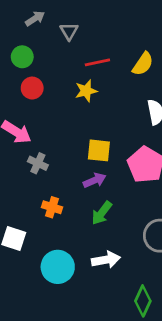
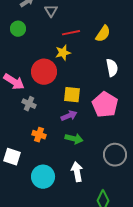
red circle: (32, 88) -> (44, 72), moved, size x1.6
green arrow: (102, 213) -> (74, 139), turned -114
white arrow: (106, 260) -> (77, 172), turned -90

